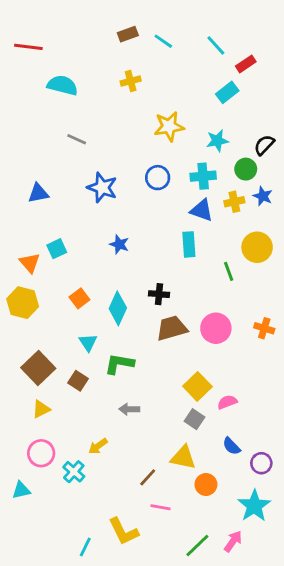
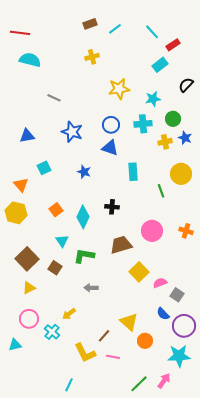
cyan line: (163, 41) -> (115, 29), turned -72
cyan semicircle: (62, 85) -> (30, 60), moved
black semicircle: (264, 145) -> (186, 85), moved
blue triangle: (202, 210) -> (110, 148), moved
cyan square: (57, 249) -> (44, 168), moved
brown trapezoid: (172, 328) -> (121, 245), moved
gray square: (195, 419) -> (177, 295), moved
yellow triangle: (183, 458) -> (129, 322), turned 30
purple circle: (261, 463) -> (184, 326), size x1.5
cyan star: (254, 506) -> (179, 356), turned 30
yellow L-shape: (124, 531) -> (85, 353), moved
cyan line: (85, 547) -> (69, 385), moved

